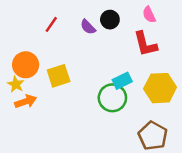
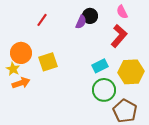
purple semicircle: (88, 27) -> (81, 22), moved, turned -112
red L-shape: (145, 44) -> (119, 36), turned -125
green circle: (112, 98) -> (104, 90), moved

